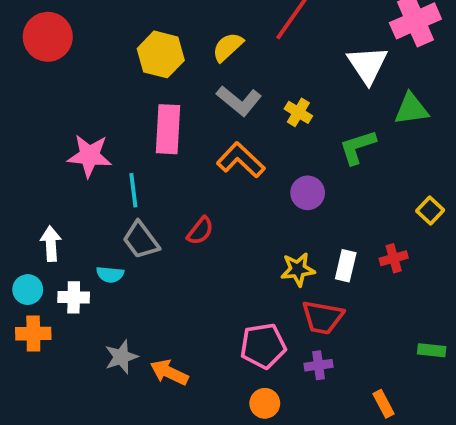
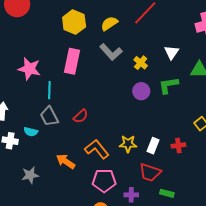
white triangle: (367, 65) -> (172, 52), moved, size x0.7
orange L-shape: (241, 160) -> (97, 149), moved
purple circle: (308, 193) -> (141, 91), moved
red trapezoid: (323, 317) -> (150, 172), moved
green rectangle: (432, 350) -> (167, 193), moved
orange arrow: (169, 372) -> (66, 161), moved

